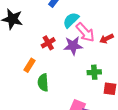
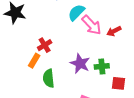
red cross: (48, 43) -> (45, 45), moved
purple star: (73, 46) -> (80, 64), moved, turned 30

